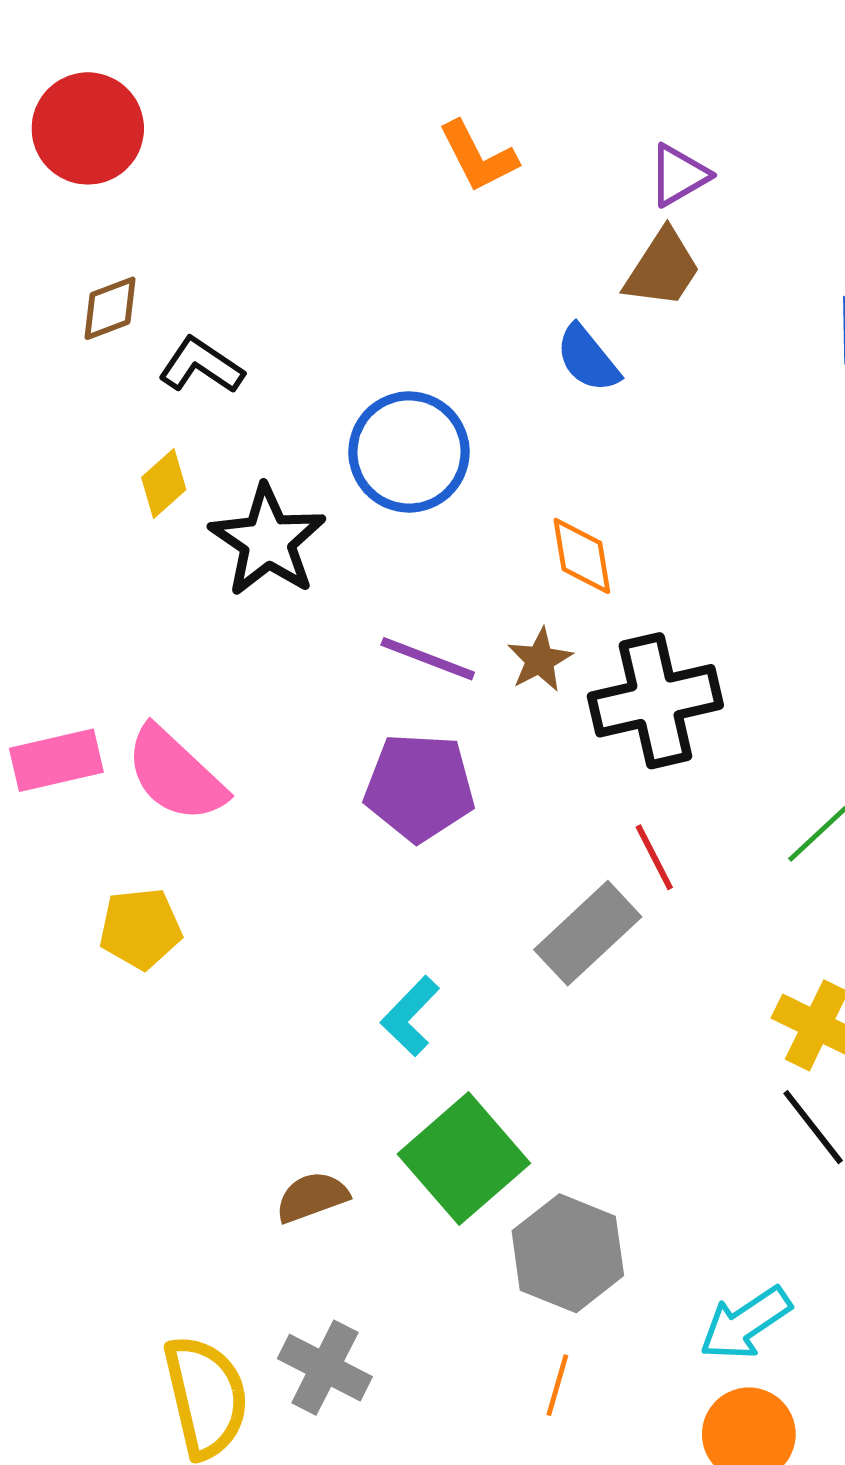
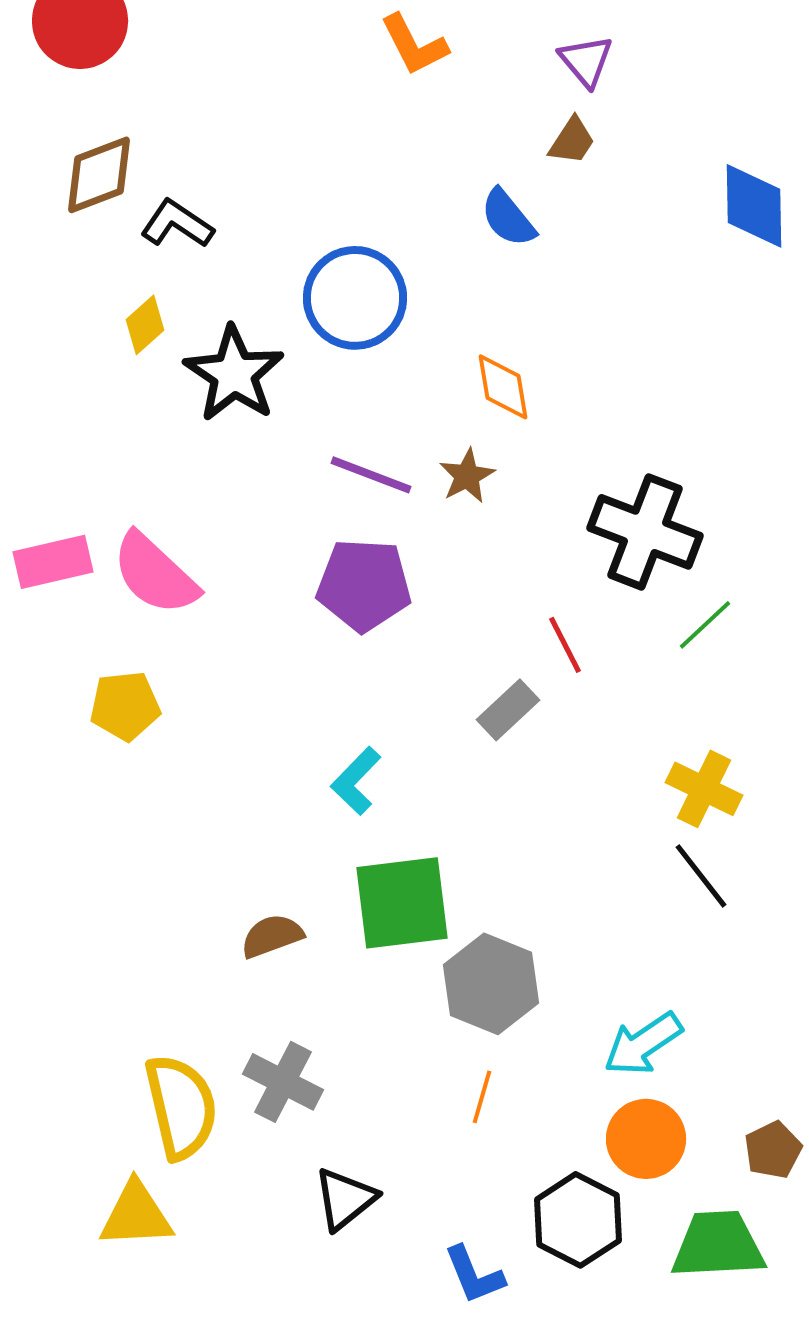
purple triangle: (679, 175) -> (586, 61), turned -40
brown trapezoid: (662, 269) -> (572, 141), size x0.7
brown diamond: (110, 308) -> (99, 175), size x1.4
black cross: (655, 701) -> (645, 532), moved, turned 34
gray rectangle: (588, 933) -> (508, 710), size x0.7
green square: (464, 1159) -> (402, 903), turned 34

